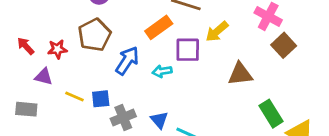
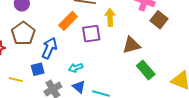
yellow arrow: (217, 32) -> (110, 17), turned 138
cyan arrow: (162, 71) -> (76, 68), moved
blue square: (101, 99) -> (38, 69), moved
green rectangle: (271, 114) -> (146, 70), moved

